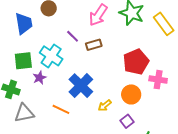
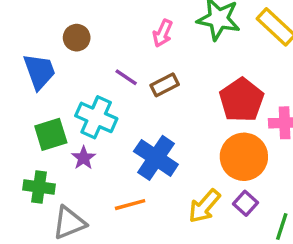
pink arrow: (98, 15) -> (163, 33), size x0.7
orange circle: (131, 94) -> (244, 157), size x1.4
yellow arrow: (105, 105) -> (204, 206), moved, size x1.5
orange line: (61, 109) -> (130, 205), turned -30

